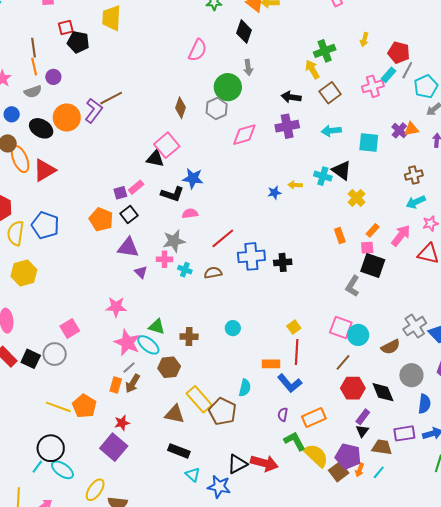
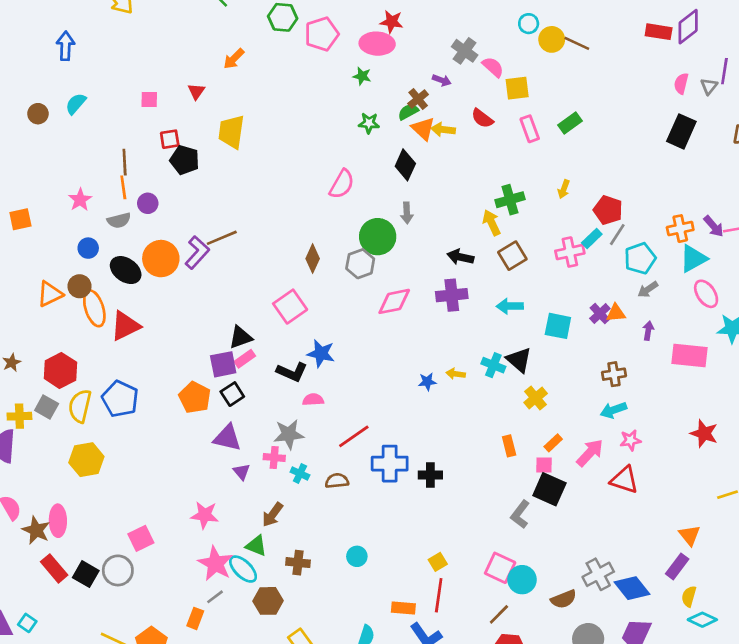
black triangle: (155, 159) -> (241, 337), moved, turned -36
purple square: (120, 193) -> (223, 364), size x1.5
brown arrow: (133, 383) -> (273, 515), moved

